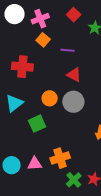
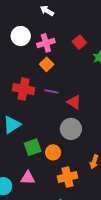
purple line: (67, 50) -> (51, 91), moved
orange circle: (50, 98) -> (53, 152), moved
orange cross: (60, 158) -> (67, 177), moved
pink triangle: (35, 164) -> (28, 178), moved

